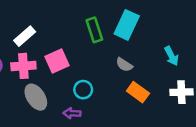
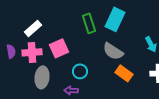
gray semicircle: (124, 65) -> (113, 51), size x1.5
gray ellipse: (36, 97) -> (42, 77), turned 40

